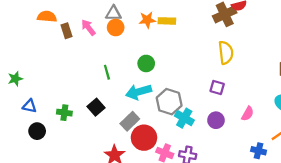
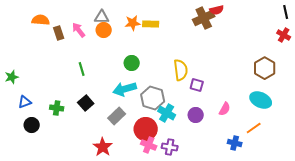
yellow semicircle: (226, 53) -> (181, 70), moved
green line: (107, 72) -> (82, 69), moved
blue triangle: (29, 106) -> (25, 102), turned -32
red circle: (144, 138) -> (146, 129), moved

